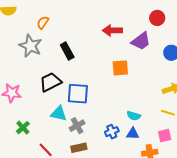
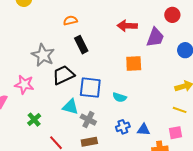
orange semicircle: (43, 23) -> (70, 20), moved, turned 40
purple trapezoid: (141, 41) -> (155, 37), turned -35
gray star: (30, 46) -> (43, 55), moved
cyan semicircle: (134, 116) -> (120, 97), moved
gray cross: (77, 126) -> (88, 120), turned -35

